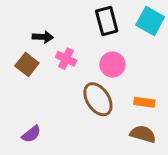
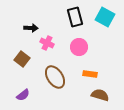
brown square: (27, 64) -> (22, 59), moved
brown ellipse: (98, 99) -> (55, 77), moved
orange rectangle: (144, 102) -> (90, 74), moved

